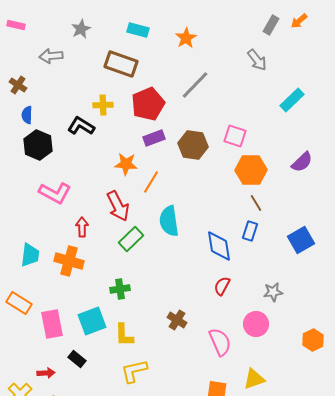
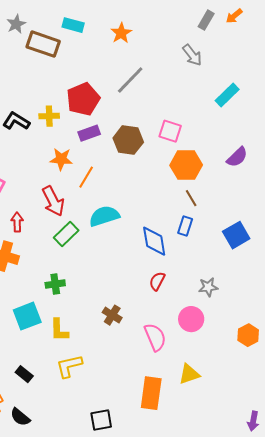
brown rectangle: (121, 64) -> (43, 44), moved
yellow cross: (103, 105) -> (49, 116), moved
cyan semicircle: (169, 221) -> (104, 216), turned 80
black rectangle: (77, 359) -> (24, 374), moved

